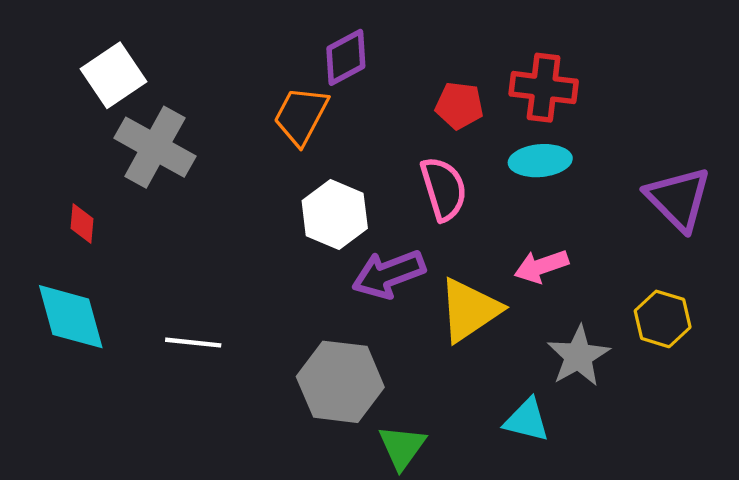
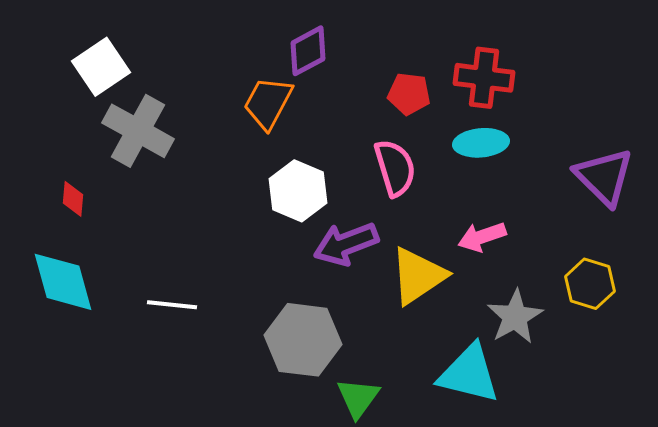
cyan triangle: (527, 420) -> (469, 374), size x1.5

